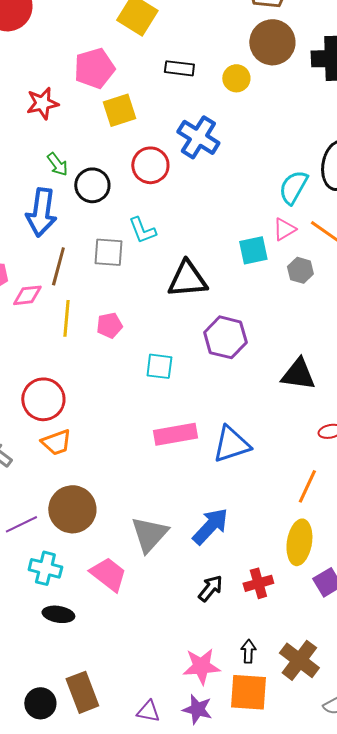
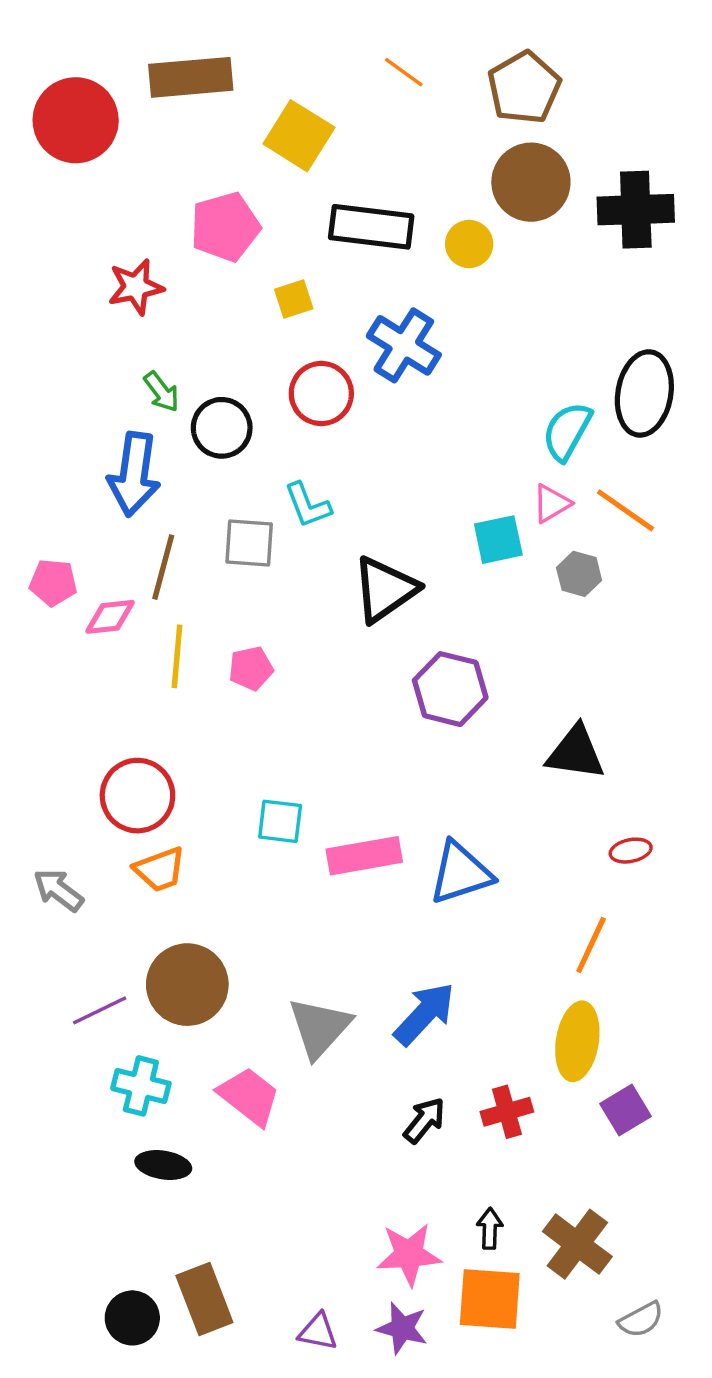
black rectangle: (179, 68) -> (371, 227), size x1.6
yellow square: (119, 110) -> (294, 299), moved, size x0.7
black triangle: (187, 279) -> (385, 589), turned -30
cyan square: (159, 366) -> (280, 821), moved

